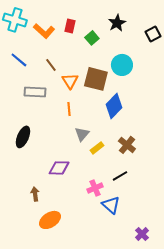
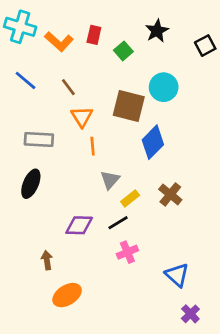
orange triangle: (70, 81) -> (82, 117), moved
gray rectangle: (35, 92) -> (39, 139), moved
black line: (120, 176) -> (118, 223), moved
blue triangle: (111, 205) -> (177, 275), moved

